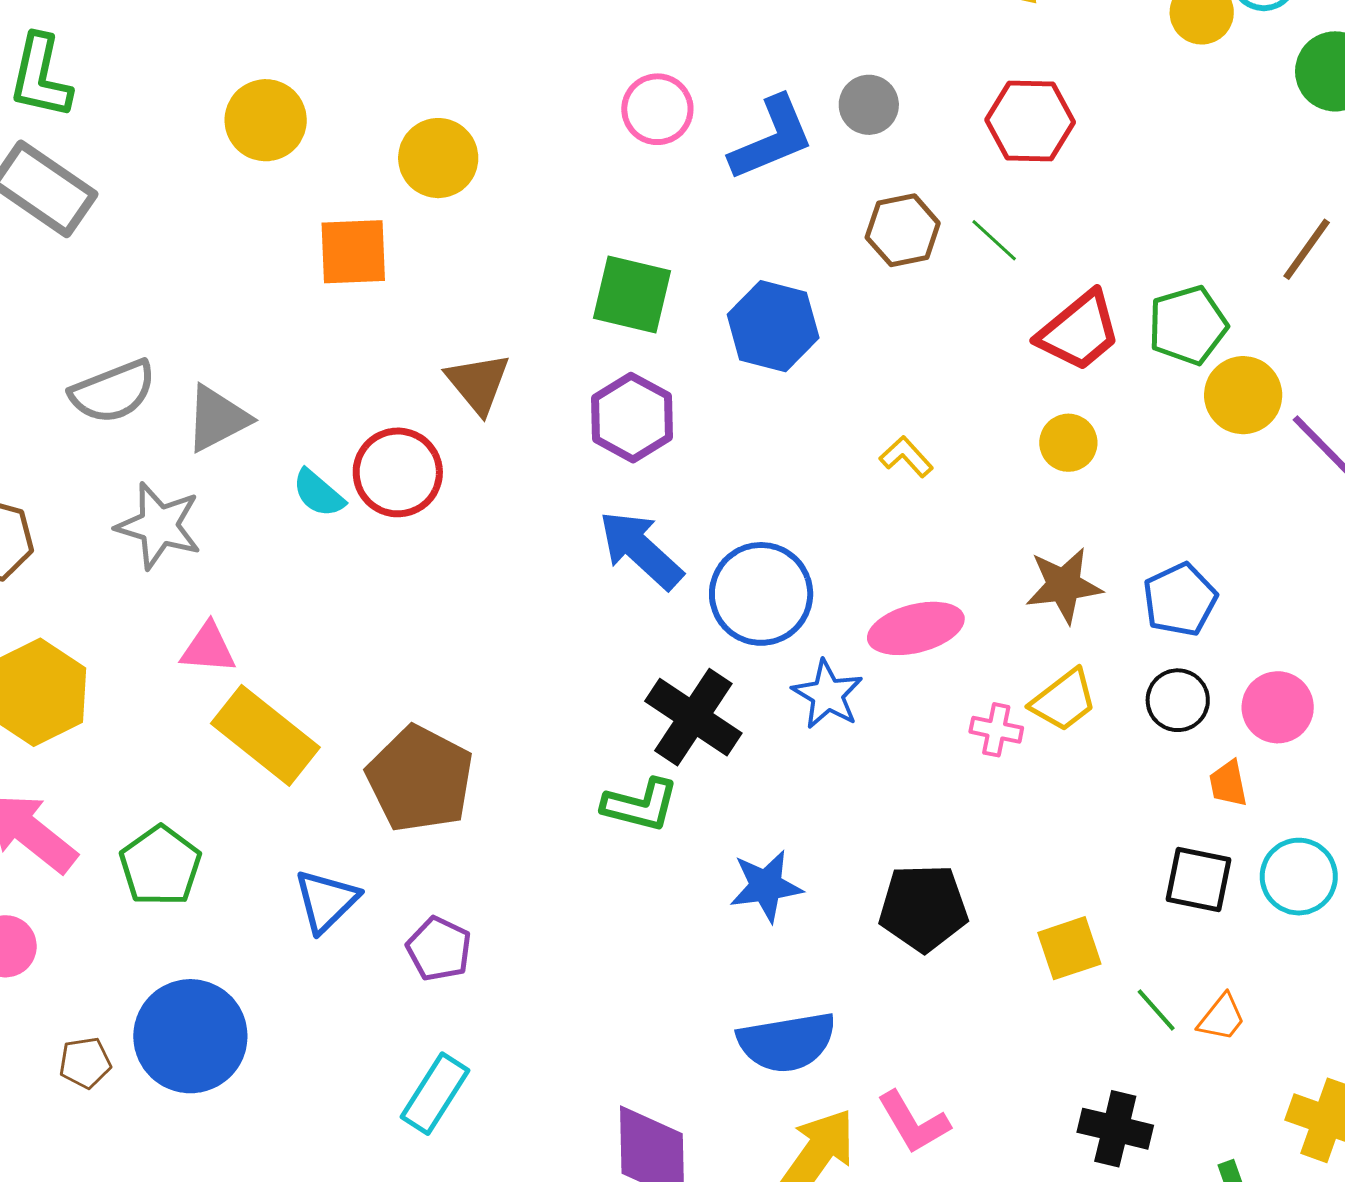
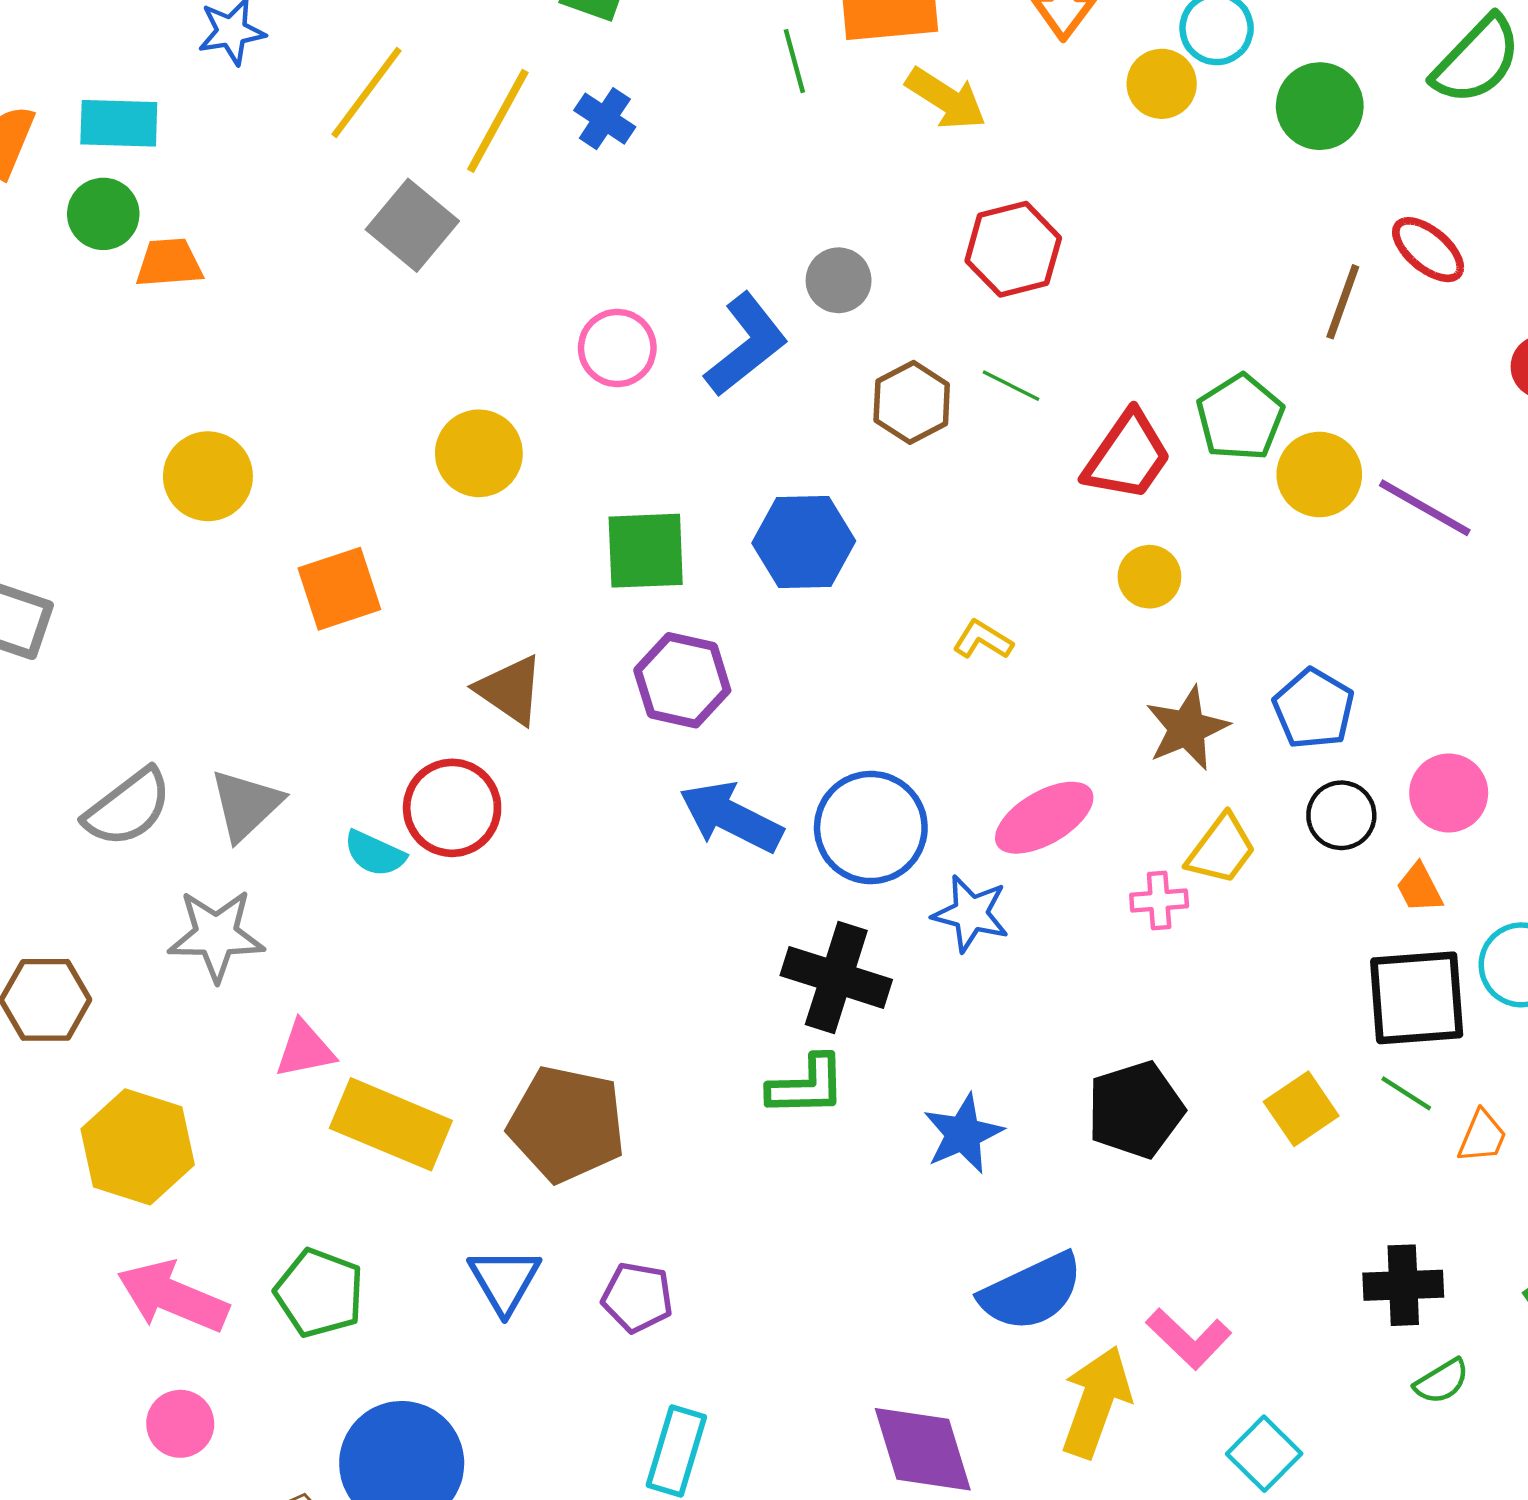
yellow circle: (438, 158) -> (479, 453), moved
black square: (1199, 879) -> (1417, 998), size x1.4
green line: (1156, 1010) -> (1406, 1093), moved

